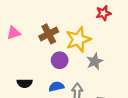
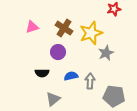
brown cross: (49, 34) -> (64, 28), turned -30
purple circle: (60, 60) -> (58, 52), moved

